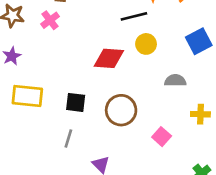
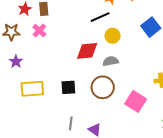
gray semicircle: (175, 81) -> (111, 61), moved
pink square: (162, 137) -> (136, 101), size x1.5
gray line: (68, 139) -> (71, 123), moved

